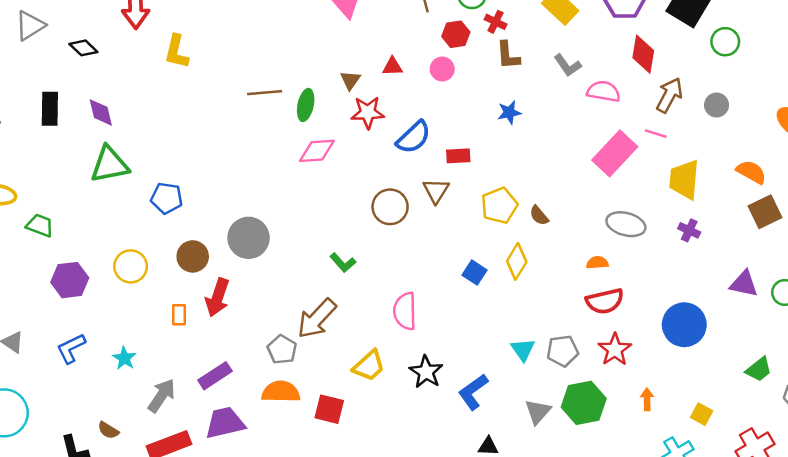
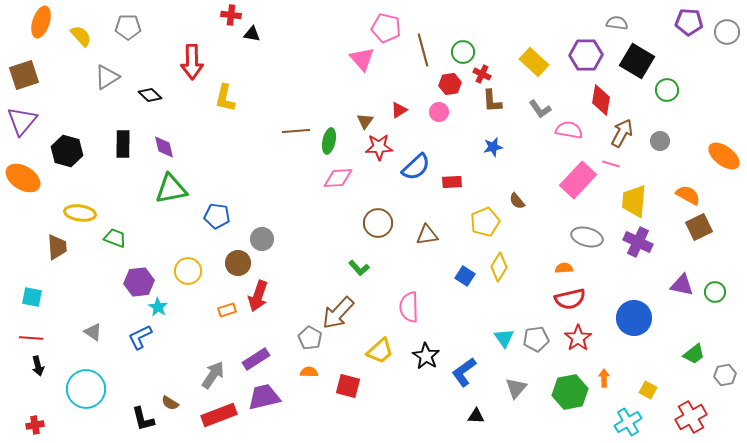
red triangle: (393, 67) -> (399, 110), turned -30
brown triangle: (436, 191) -> (427, 235), moved, turned 50
brown circle: (390, 207) -> (378, 223), moved
brown semicircle: (539, 215) -> (517, 201), moved
purple cross: (689, 230) -> (638, 242), size x1.6
gray circle: (249, 238) -> (262, 239), moved, size x0.7
orange rectangle: (179, 315) -> (227, 310), turned 72
cyan star: (124, 358) -> (158, 307), moved
orange semicircle: (281, 392) -> (309, 372), size x0.6
green hexagon: (584, 403) -> (570, 392), moved

